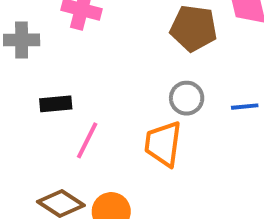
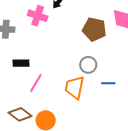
blue line: (245, 107) -> (108, 83), moved

